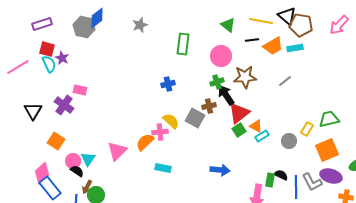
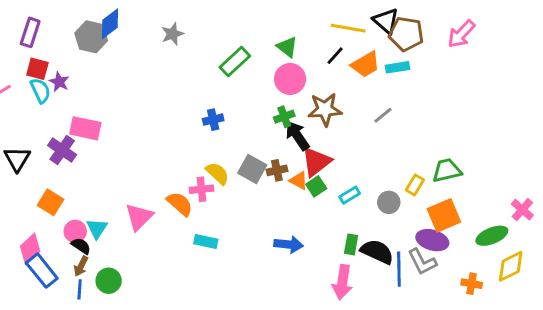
purple rectangle: (42, 24) -> (30, 32), turned -54
green triangle: (228, 25) -> (287, 47), moved
black line: (252, 40) -> (335, 56), turned -40
green rectangle: (183, 44) -> (235, 62), turned 40
pink rectangle: (80, 90) -> (85, 128), size x1.5
brown cross: (209, 106) -> (277, 170), moved
orange triangle: (256, 126) -> (299, 181), moved
orange semicircle: (145, 142) -> (180, 204), turned 84
black semicircle: (281, 175) -> (377, 252), size x1.6
purple ellipse: (331, 176) -> (432, 240), moved
green rectangle: (270, 180) -> (351, 244), moved
brown arrow: (87, 187) -> (81, 266), moved

